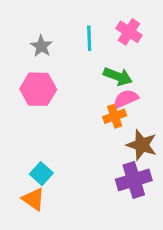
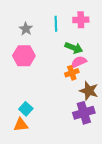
pink cross: (129, 32) -> (81, 20), turned -35
orange triangle: (33, 199) -> (21, 125), turned -42

